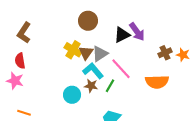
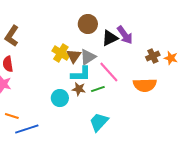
brown circle: (88, 21) -> (88, 24), moved
cyan L-shape: (93, 71) -> (81, 74), turned 130
green line: (110, 86) -> (98, 89), turned 40

